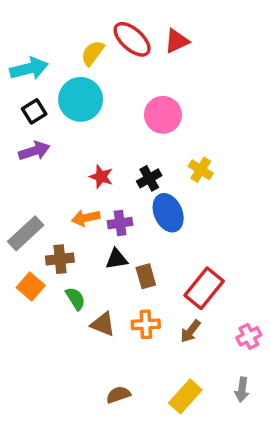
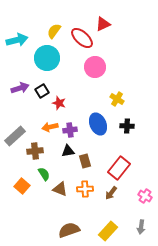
red ellipse: (132, 39) -> (82, 38), moved
black square: (34, 111) -> (42, 91), moved
black cross: (149, 178) -> (127, 126), moved, turned 32
orange square: (31, 287) -> (22, 186), moved
pink cross: (249, 336) -> (145, 196), turned -32
brown semicircle: (118, 395) -> (69, 230), size x1.5

